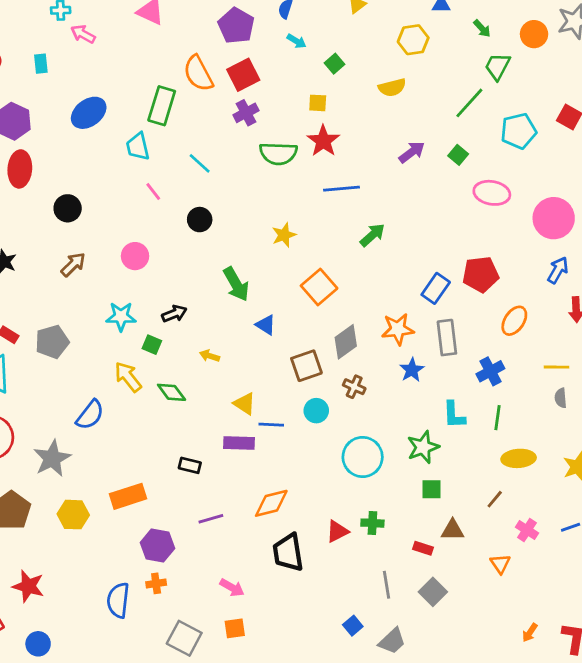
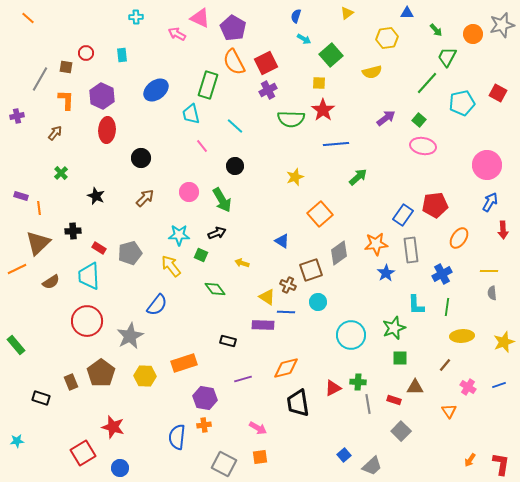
purple pentagon: (236, 26) -> (233, 28), moved
pink arrow: (83, 34) -> (177, 34), moved
green square: (335, 64) -> (331, 55), size x1.6
pink ellipse: (492, 193) -> (423, 146), moved
green arrow: (236, 284) -> (222, 200), moved
yellow arrow: (128, 377) -> (171, 266), moved
brown cross: (354, 387) -> (288, 285), moved
gray line: (386, 585) -> (368, 404), moved

